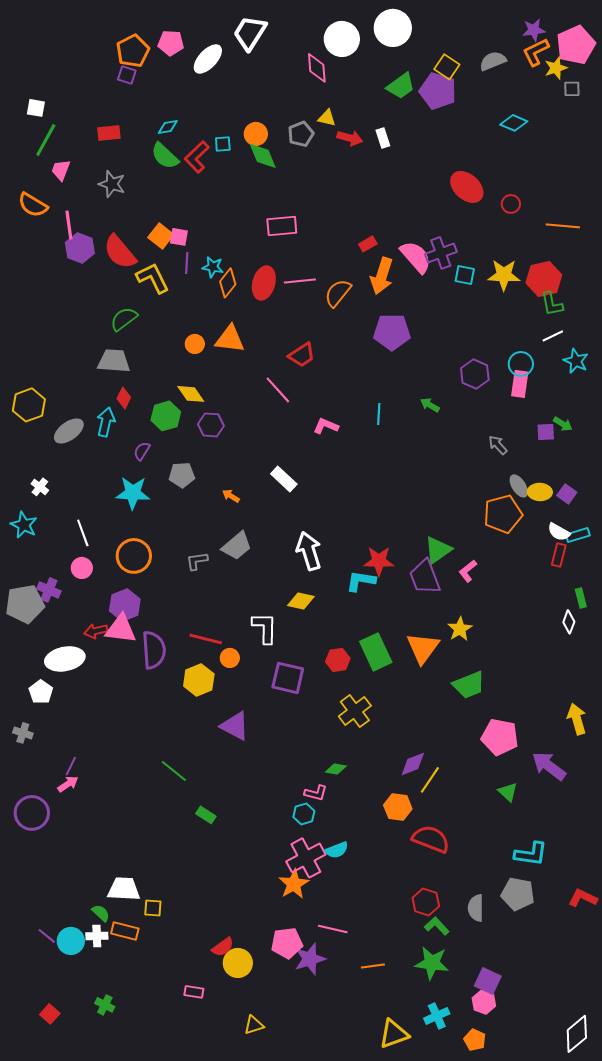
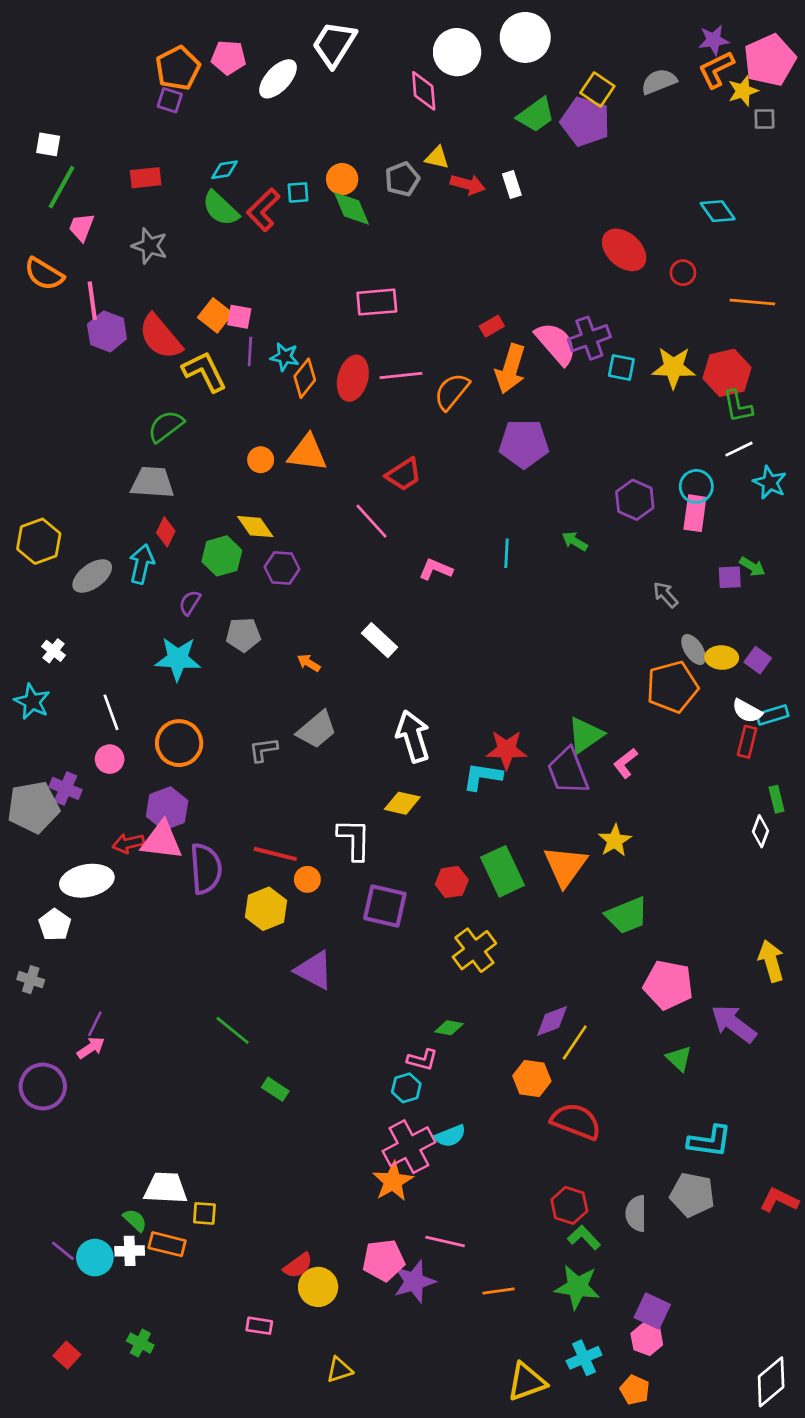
cyan diamond: (514, 123) -> (718, 211), moved, turned 32

